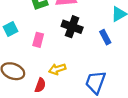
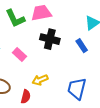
pink rectangle: (38, 40) -> (20, 54), turned -56

